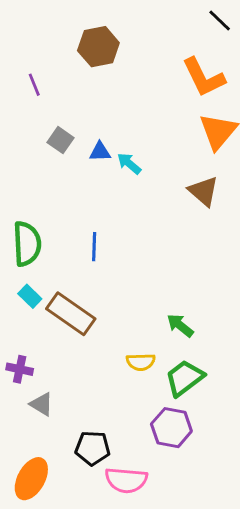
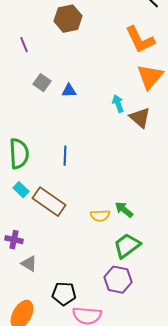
cyan arrow: (129, 163) -> (118, 104), moved, turned 30
yellow semicircle: (141, 362) -> (100, 216), moved

